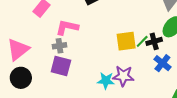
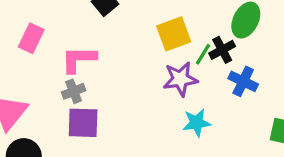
yellow square: (126, 41) -> (174, 34), moved
purple star: (123, 76) -> (180, 79), moved
cyan star: (106, 81) -> (197, 123), moved

